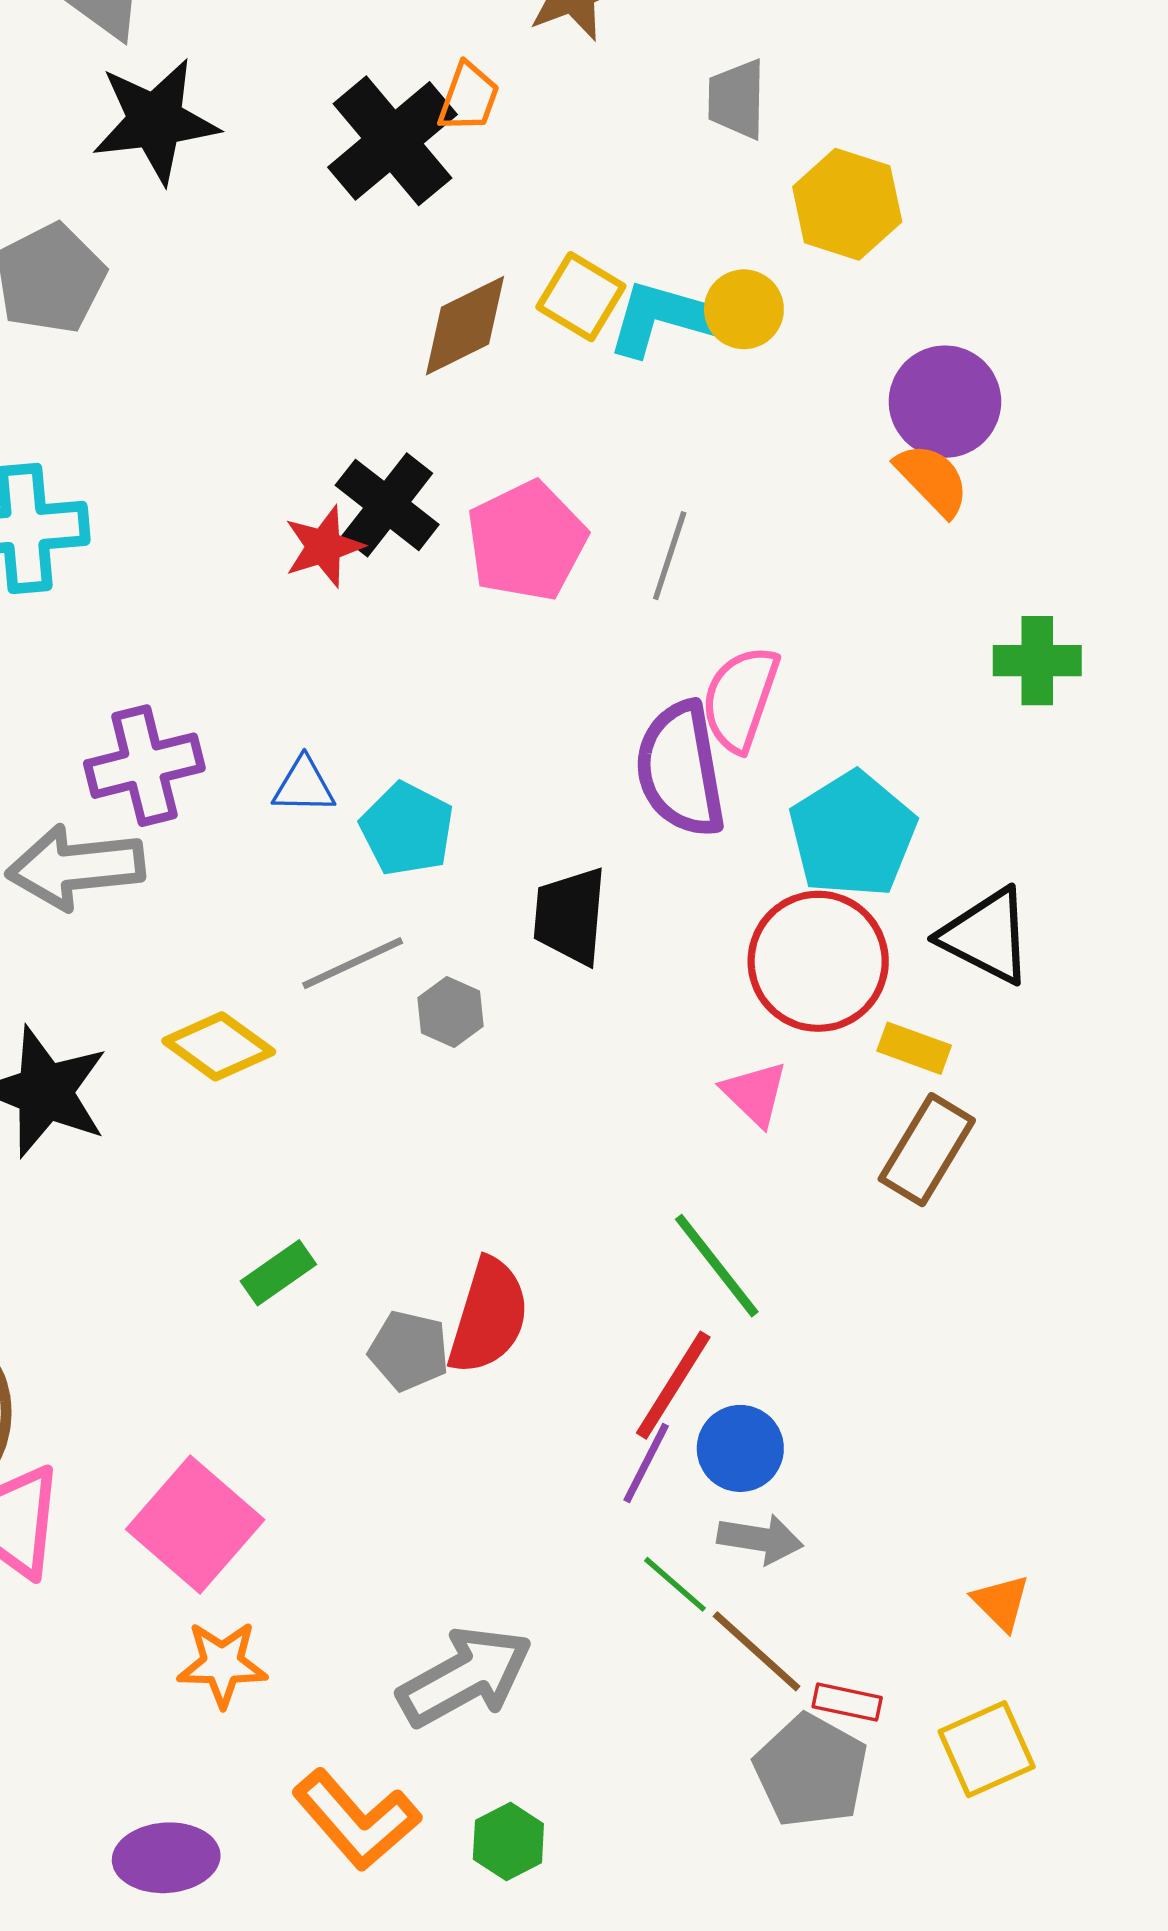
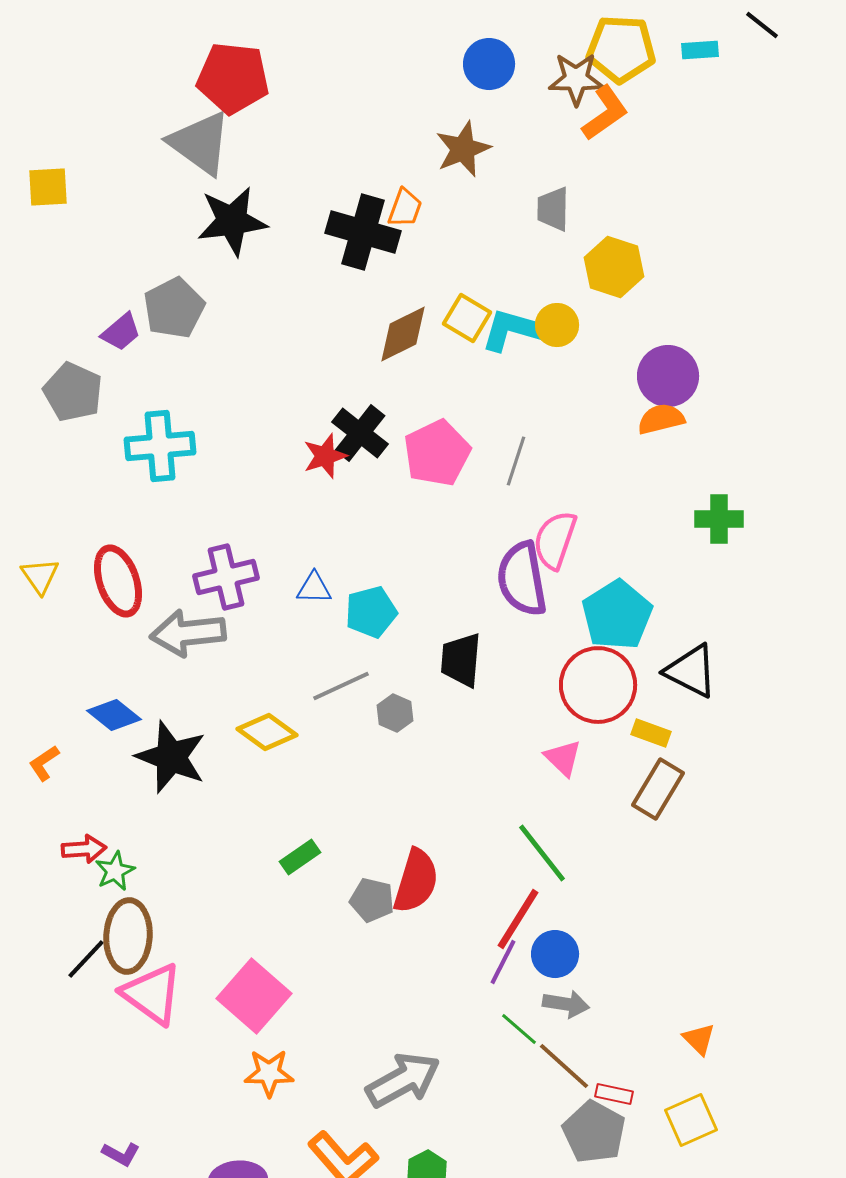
black cross: (393, 141) -> (363, 232), turned -34
orange semicircle: (932, 480) -> (661, 419), turned -60
cyan pentagon: (407, 829) -> (371, 612), turned 30

